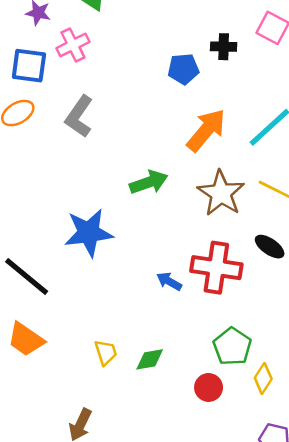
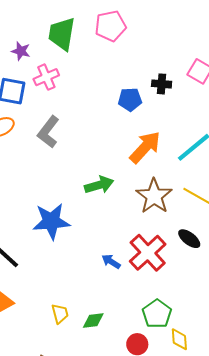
red cross: (216, 268) -> (148, 253), turned 36
yellow diamond: (263, 378) -> (179, 339), turned -40

